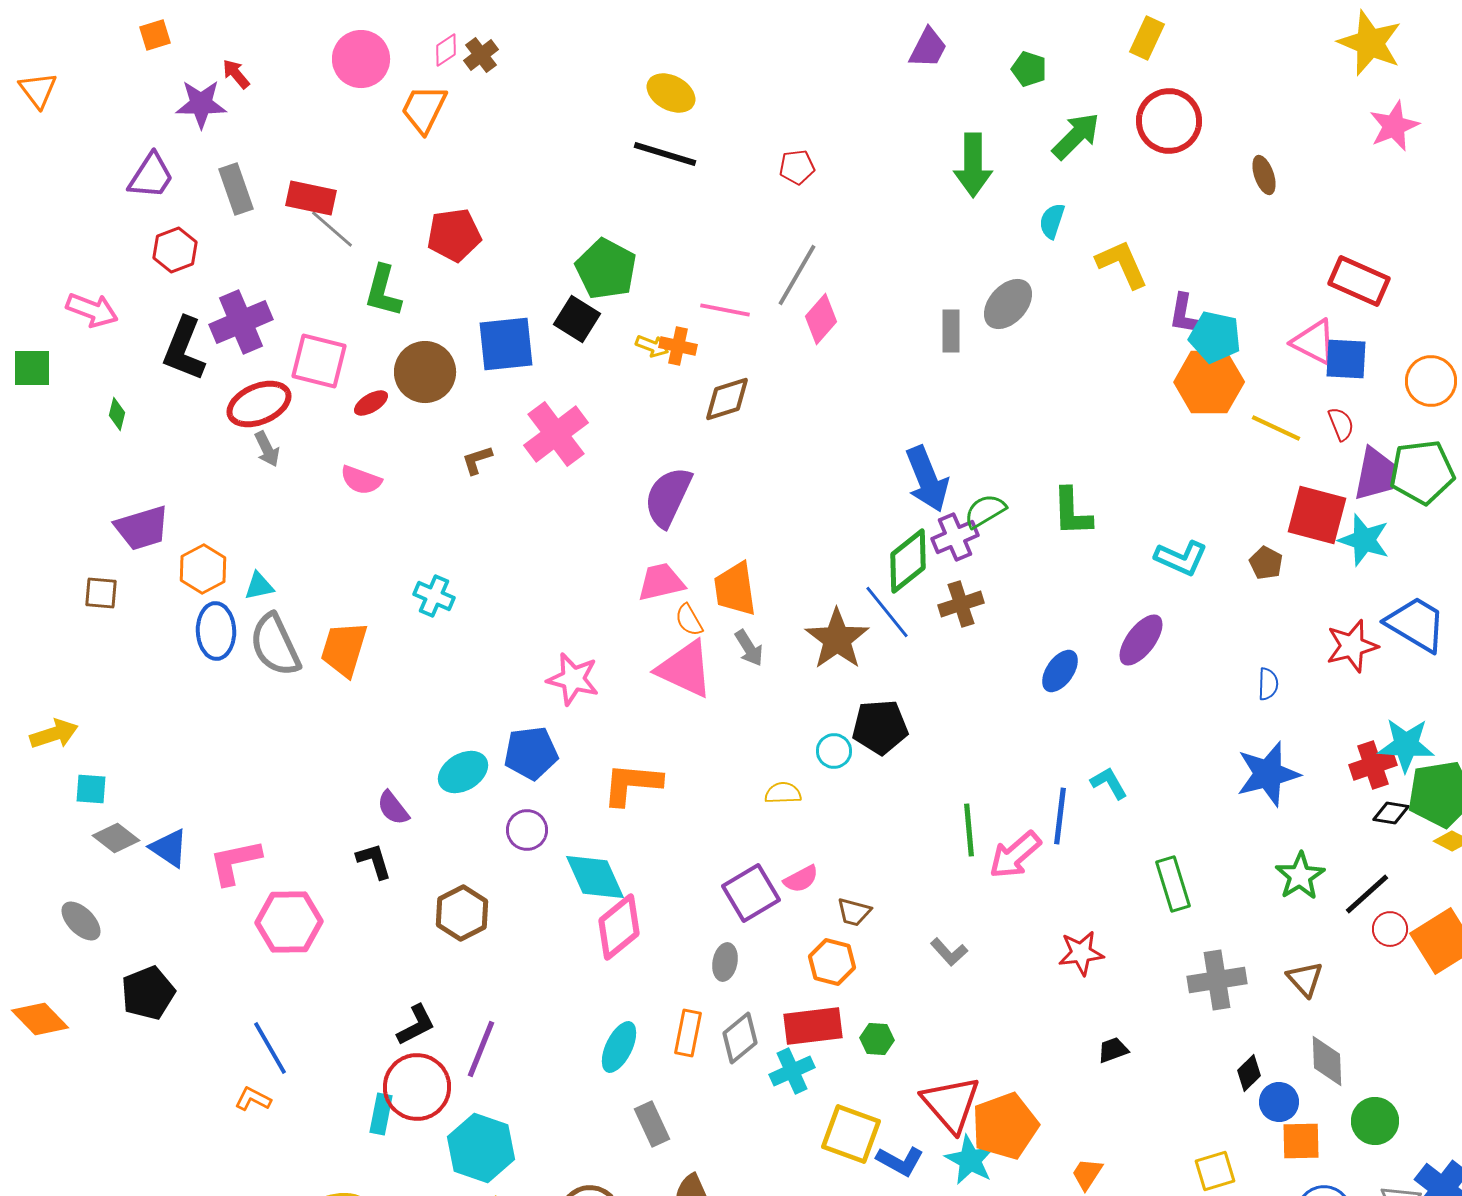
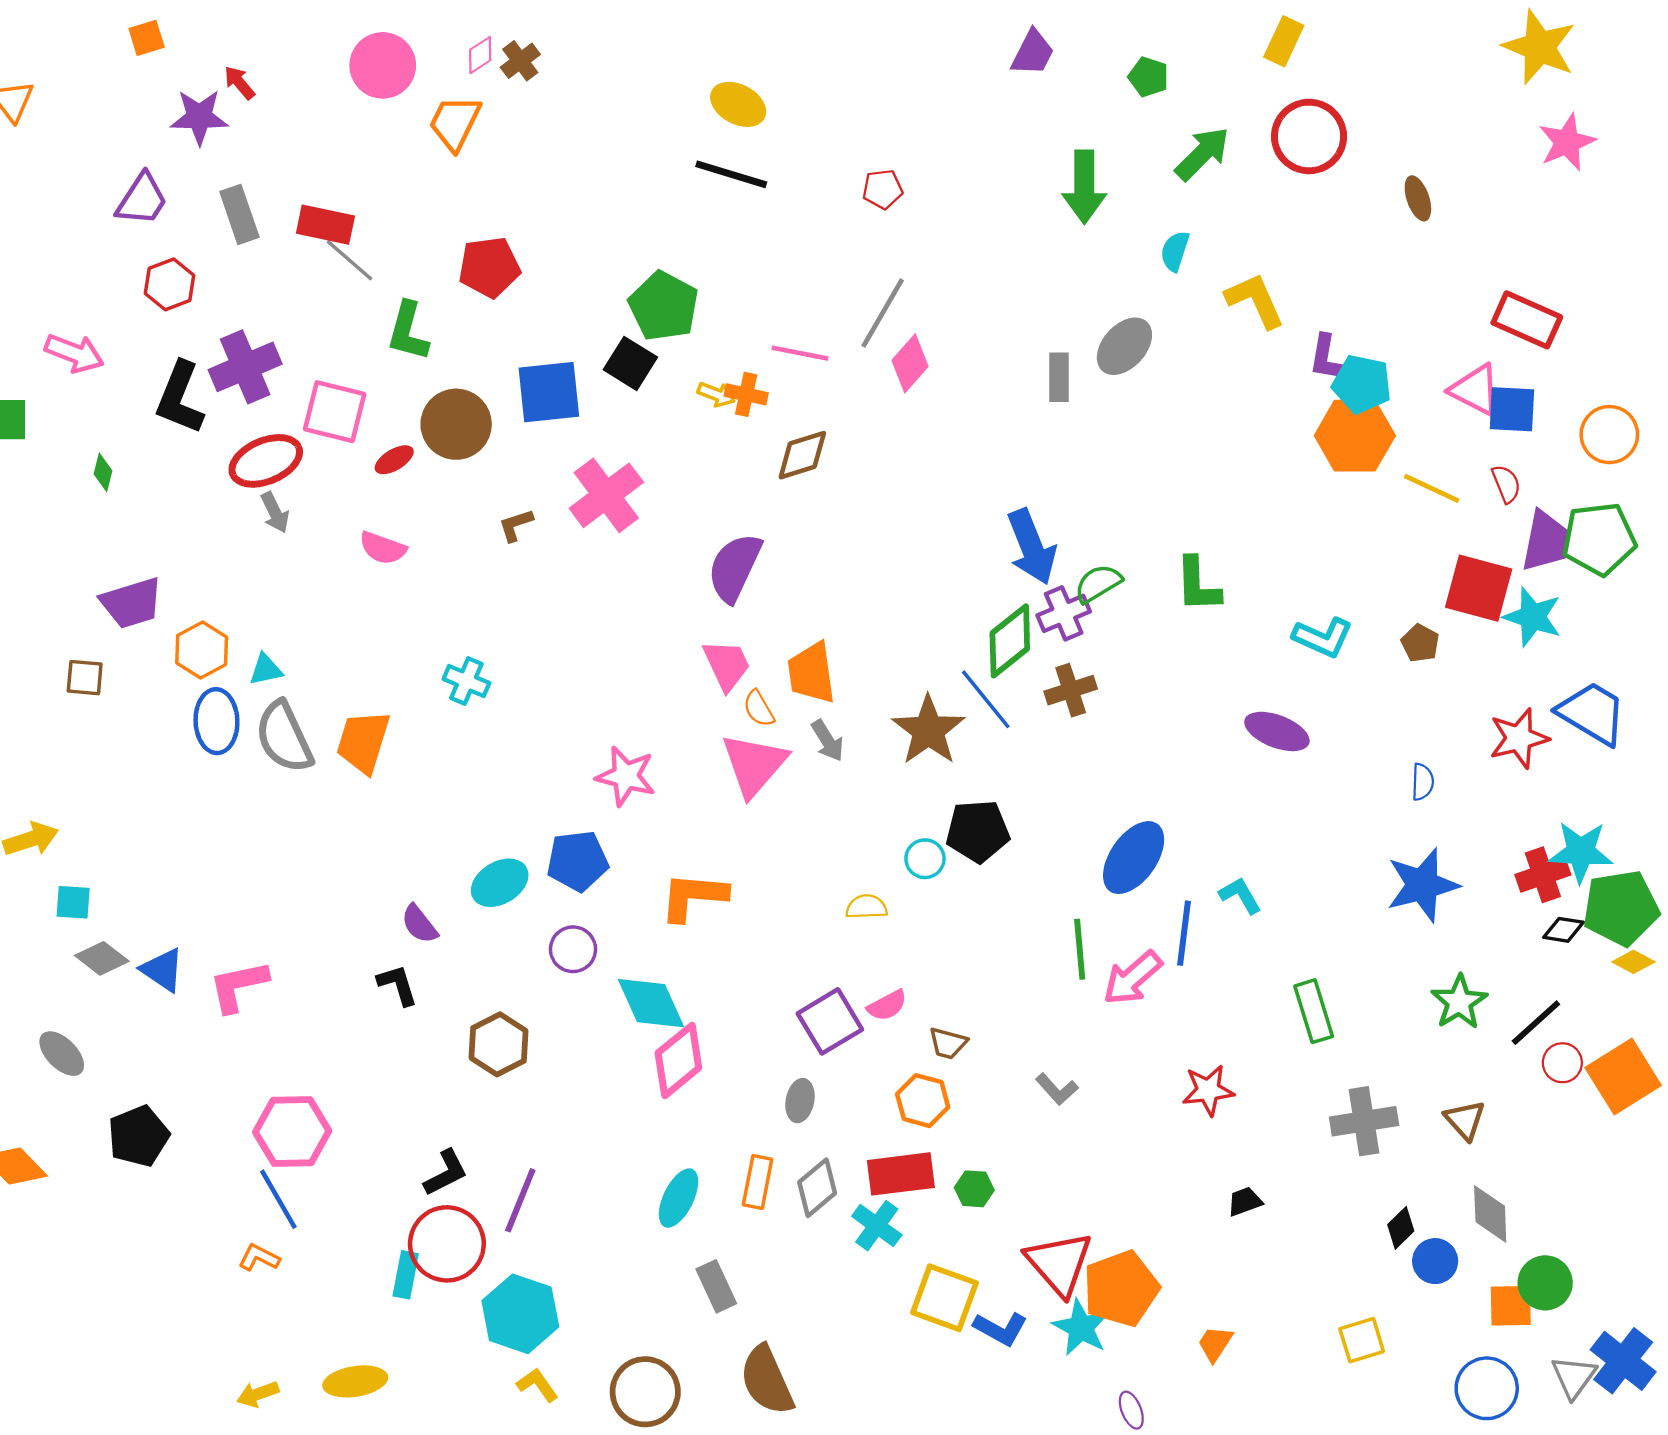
pink trapezoid: (661, 582) -> (727, 665), turned 78
purple ellipse: (1141, 640) -> (1277, 731), turned 74
pink triangle: (685, 669) -> (754, 765), turned 46
blue ellipse: (1060, 671) -> (1134, 858), moved, size x1.5
pink hexagon: (289, 922) -> (292, 1132), moved
cyan cross: (792, 1071) -> (877, 1226), turned -30
orange square: (1301, 1141) -> (1511, 1306), moved

